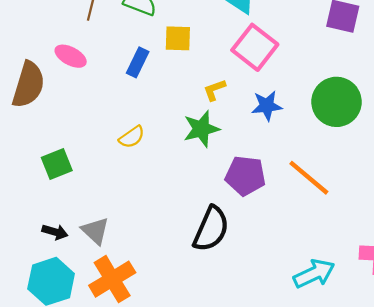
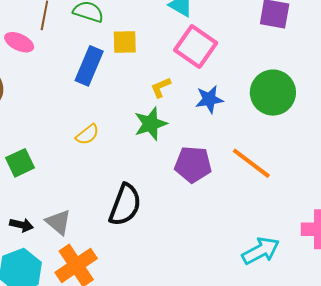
pink ellipse: (71, 56) -> (19, 42), moved
blue rectangle: (138, 62) -> (89, 66), size x1.4
black semicircle: (211, 229) -> (125, 205), moved

